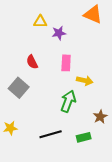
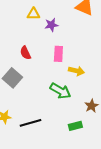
green arrow: (68, 101) -> (60, 91), turned 100
black line: (51, 134) -> (30, 123), moved

